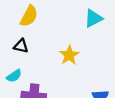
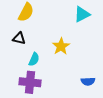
cyan semicircle: (14, 76) -> (34, 59), moved, turned -32

